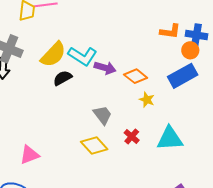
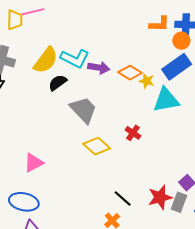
yellow star: (147, 100) -> (147, 81), moved
gray trapezoid: (103, 115) -> (83, 110), moved, size x1.4
cyan triangle: (170, 139) -> (166, 100), moved

